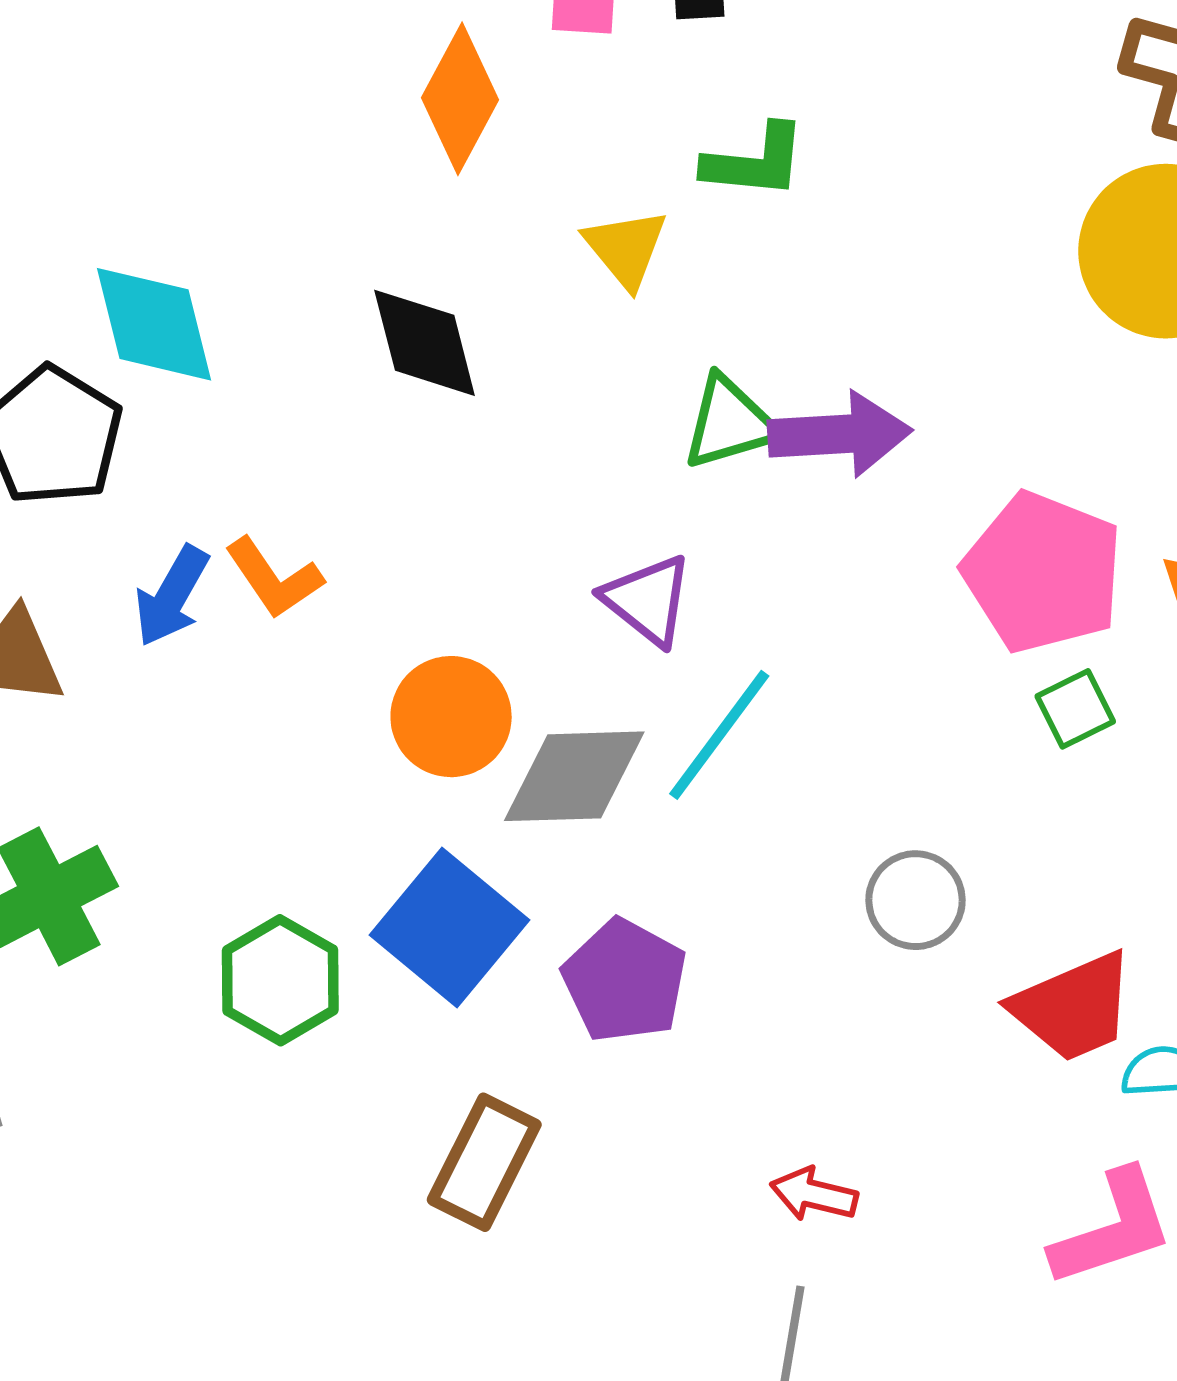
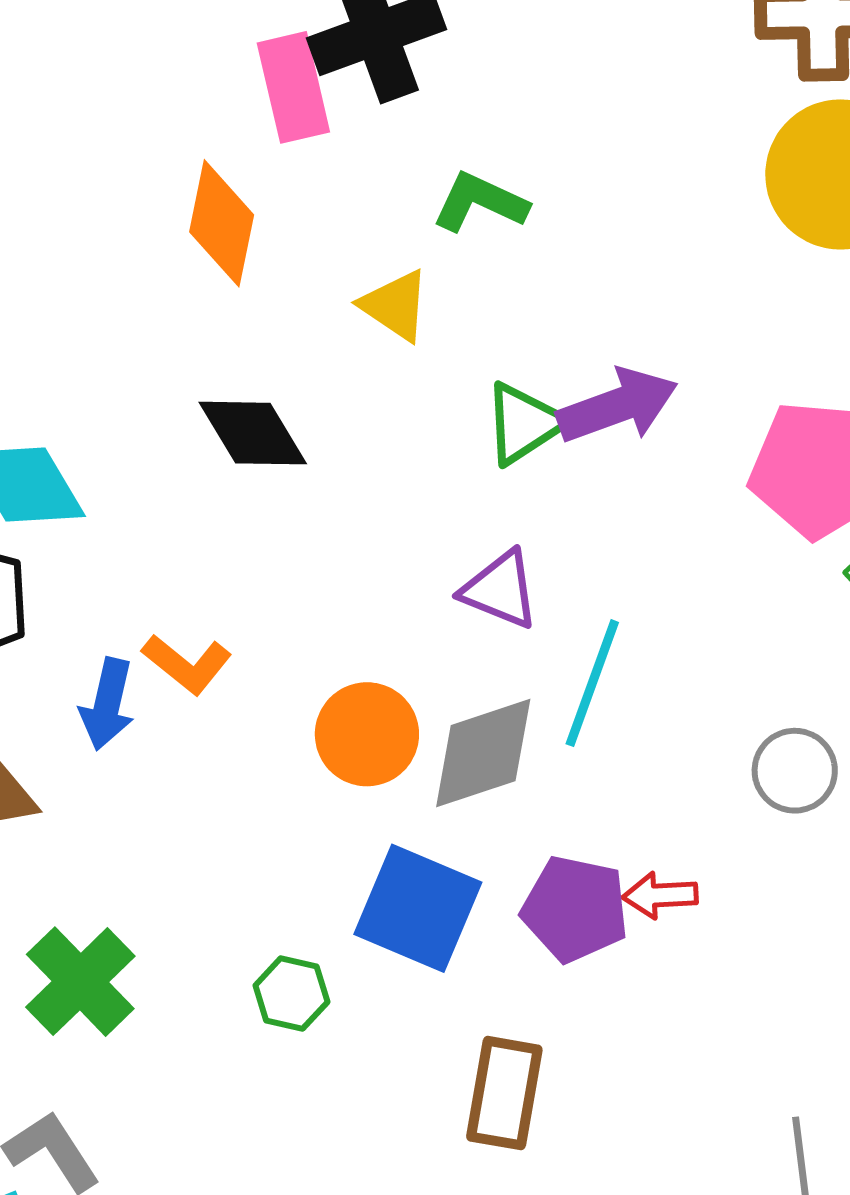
green L-shape: (755, 162) -> (480, 202), turned -144
green hexagon: (280, 980) -> (291, 994), size x0.7
red arrow: (814, 1194) -> (660, 895), moved

